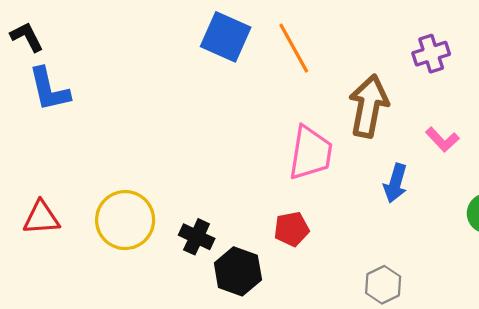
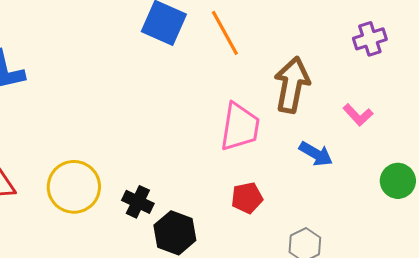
purple cross: (431, 54) -> (370, 39), moved
blue arrow: (395, 183) -> (316, 154), turned -76
red pentagon: (292, 229) -> (247, 198), moved

